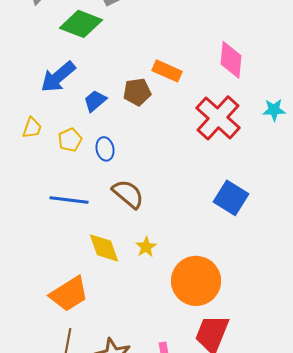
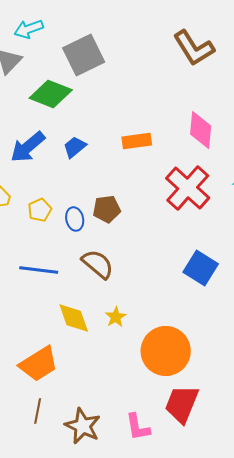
orange rectangle: (167, 71) -> (137, 141), turned -32
brown pentagon: (137, 92) -> (107, 209), moved
blue trapezoid: (95, 101) -> (75, 147), moved

